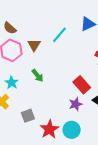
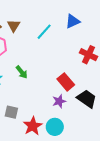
brown triangle: (34, 45) -> (14, 26), moved
gray square: (28, 116) -> (11, 112), turned 32

